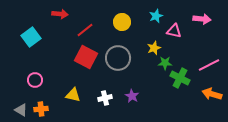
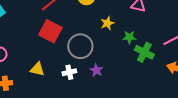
yellow star: (154, 48) -> (107, 23), moved
gray circle: (118, 58) -> (80, 46), moved

